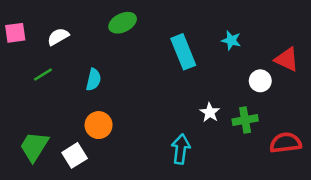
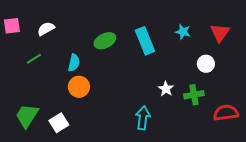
green ellipse: (123, 23) -> (105, 41), moved
red triangle: (287, 59) -> (220, 33), moved, turned 40
orange circle: (99, 125) -> (79, 87), moved

